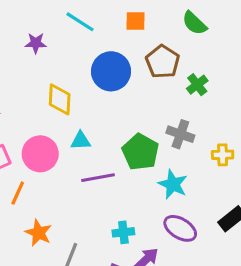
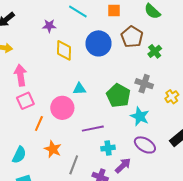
yellow diamond: (60, 99) -> (64, 50), moved
pink circle: (40, 154) -> (62, 108), moved
yellow cross: (223, 155) -> (172, 97), turned -32
purple line: (98, 178) -> (93, 129), moved

